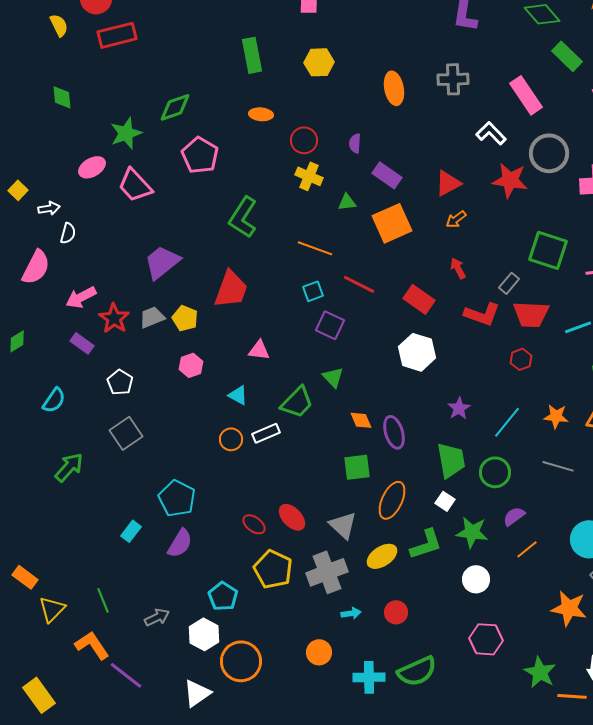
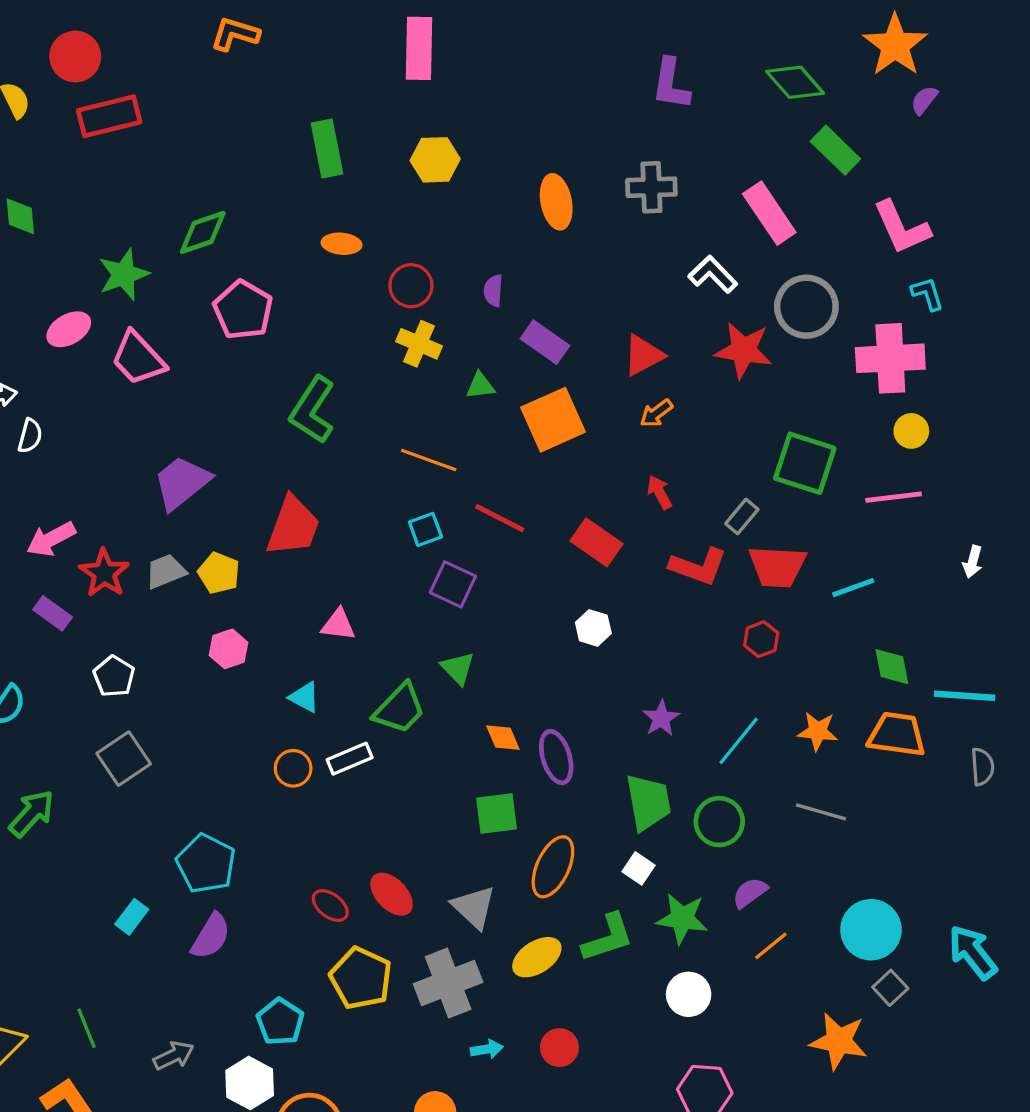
white hexagon: (417, 352) -> (593, 628), size x0.6

